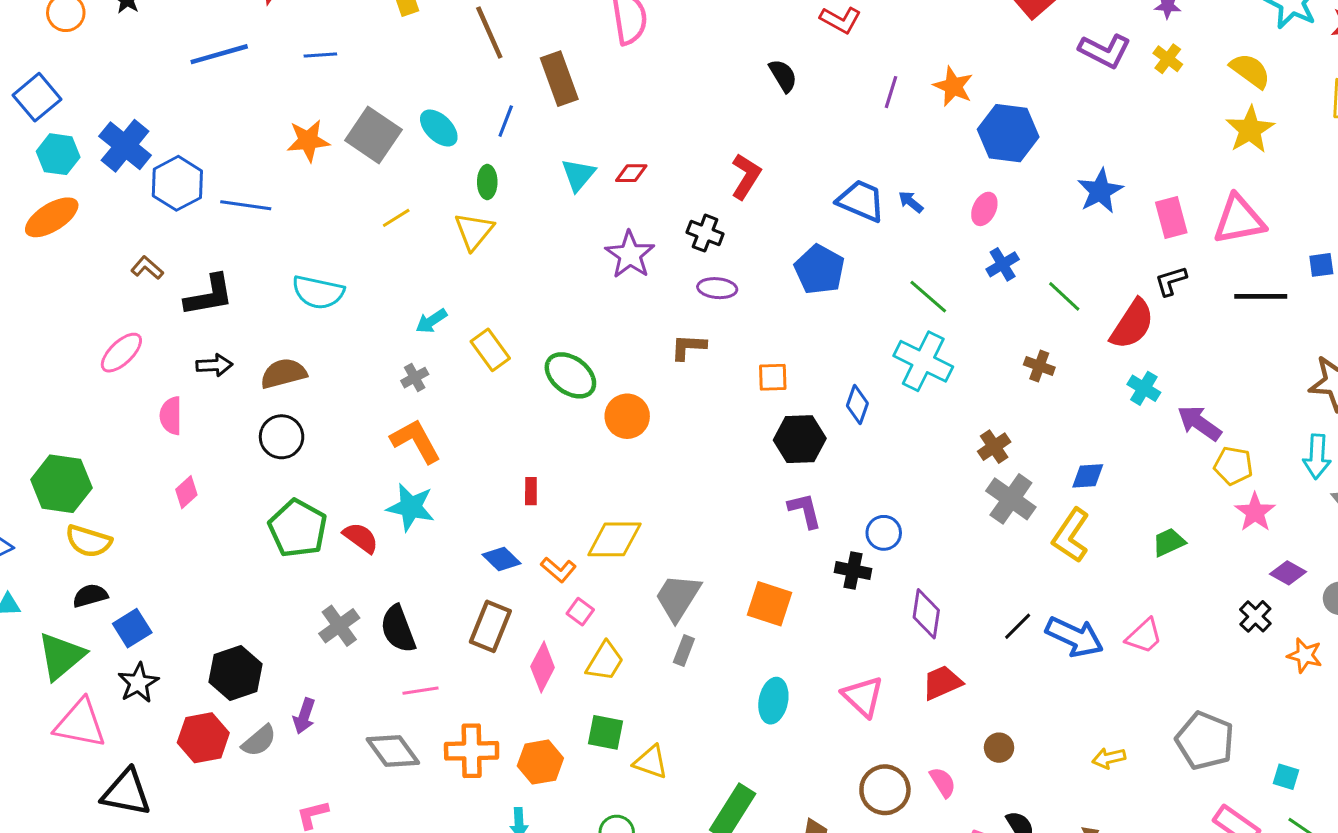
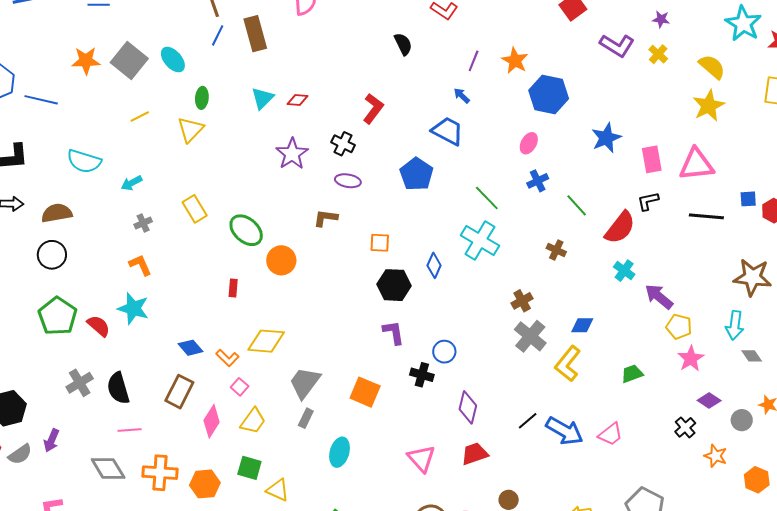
blue line: (506, 121) -> (218, 35), moved
blue arrow: (911, 202) -> (462, 96), moved
cyan arrow: (431, 321) -> (132, 183), moved
orange L-shape: (416, 441) -> (140, 265), size x0.7
red rectangle: (531, 491) -> (233, 288), moved
cyan ellipse: (773, 701) -> (340, 452), moved

